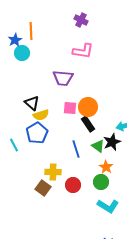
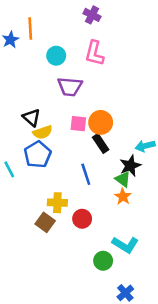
pink L-shape: (83, 51) -> (94, 53), turned 95
cyan circle: (22, 53) -> (56, 56), moved
green triangle: (98, 146) -> (123, 179), moved
green circle: (101, 182) -> (103, 261), moved

